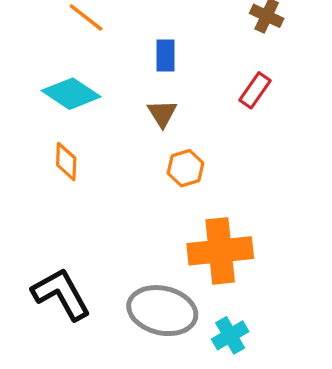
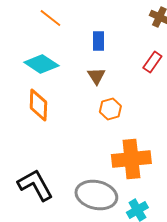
orange diamond: (66, 162) -> (38, 105), size x1.4

